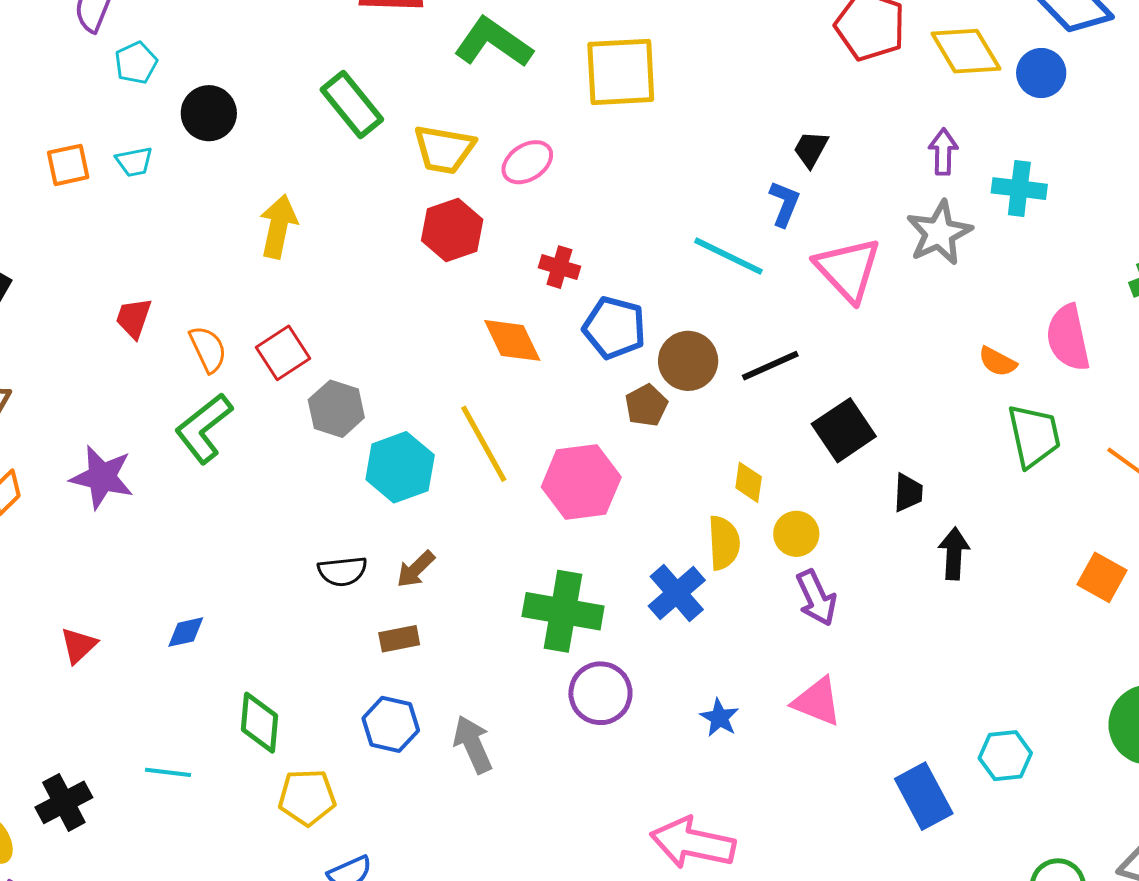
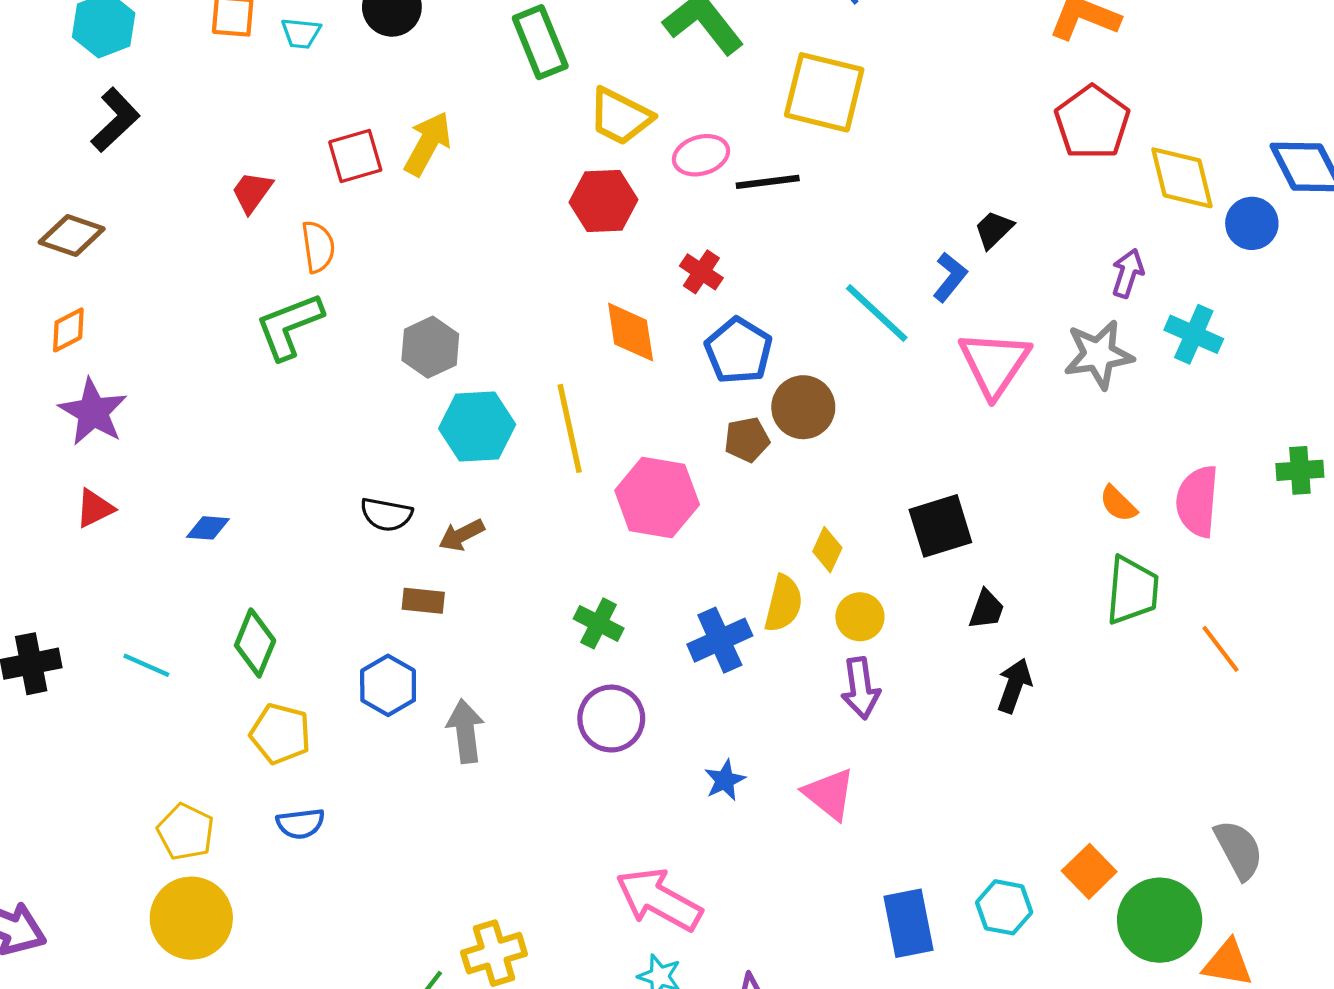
red square: (283, 353) -> (355, 156), moved
black line: (770, 366) -> (768, 182), moved
purple star: (102, 477) -> (93, 412), moved
orange square: (1102, 577) -> (1089, 871), moved
green cross: (563, 611) -> (599, 623), size x0.6

